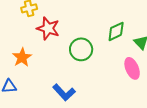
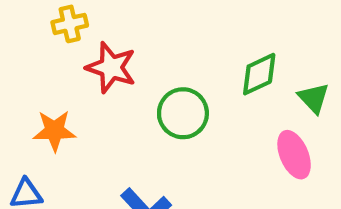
orange star: (22, 57) -> (54, 131), turned 30

